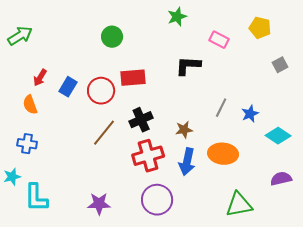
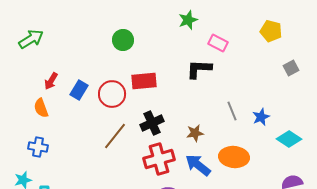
pink rectangle: (219, 40) -> (218, 43), moved
gray line: (221, 108) -> (232, 111), turned -48
blue arrow: (187, 162) -> (198, 165), turned 116

